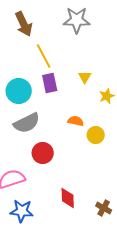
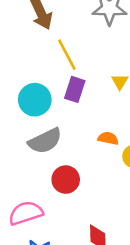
purple rectangle: (50, 83) -> (75, 89), turned 30

